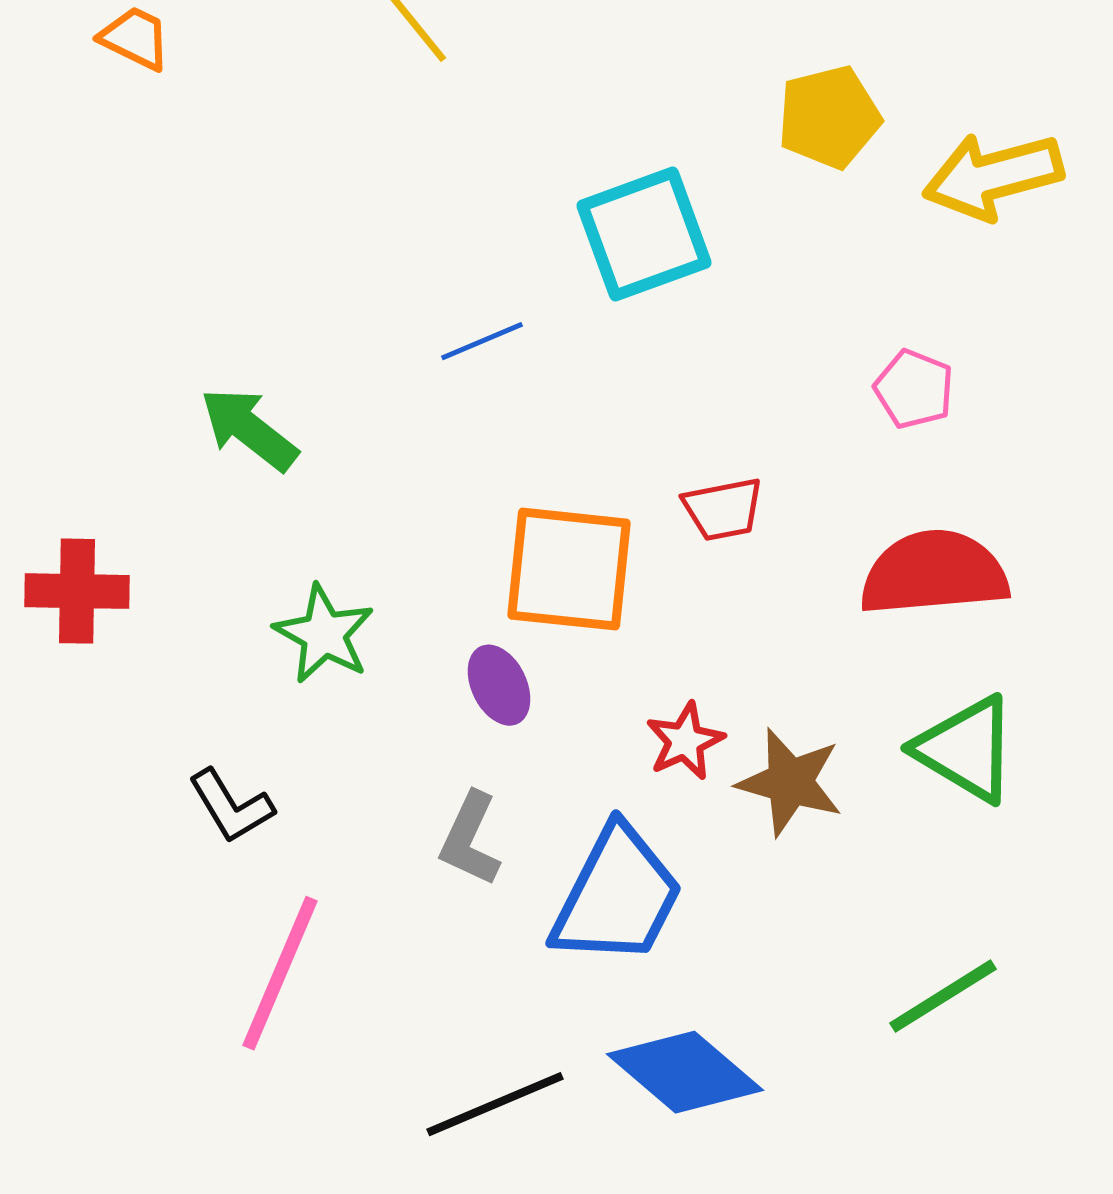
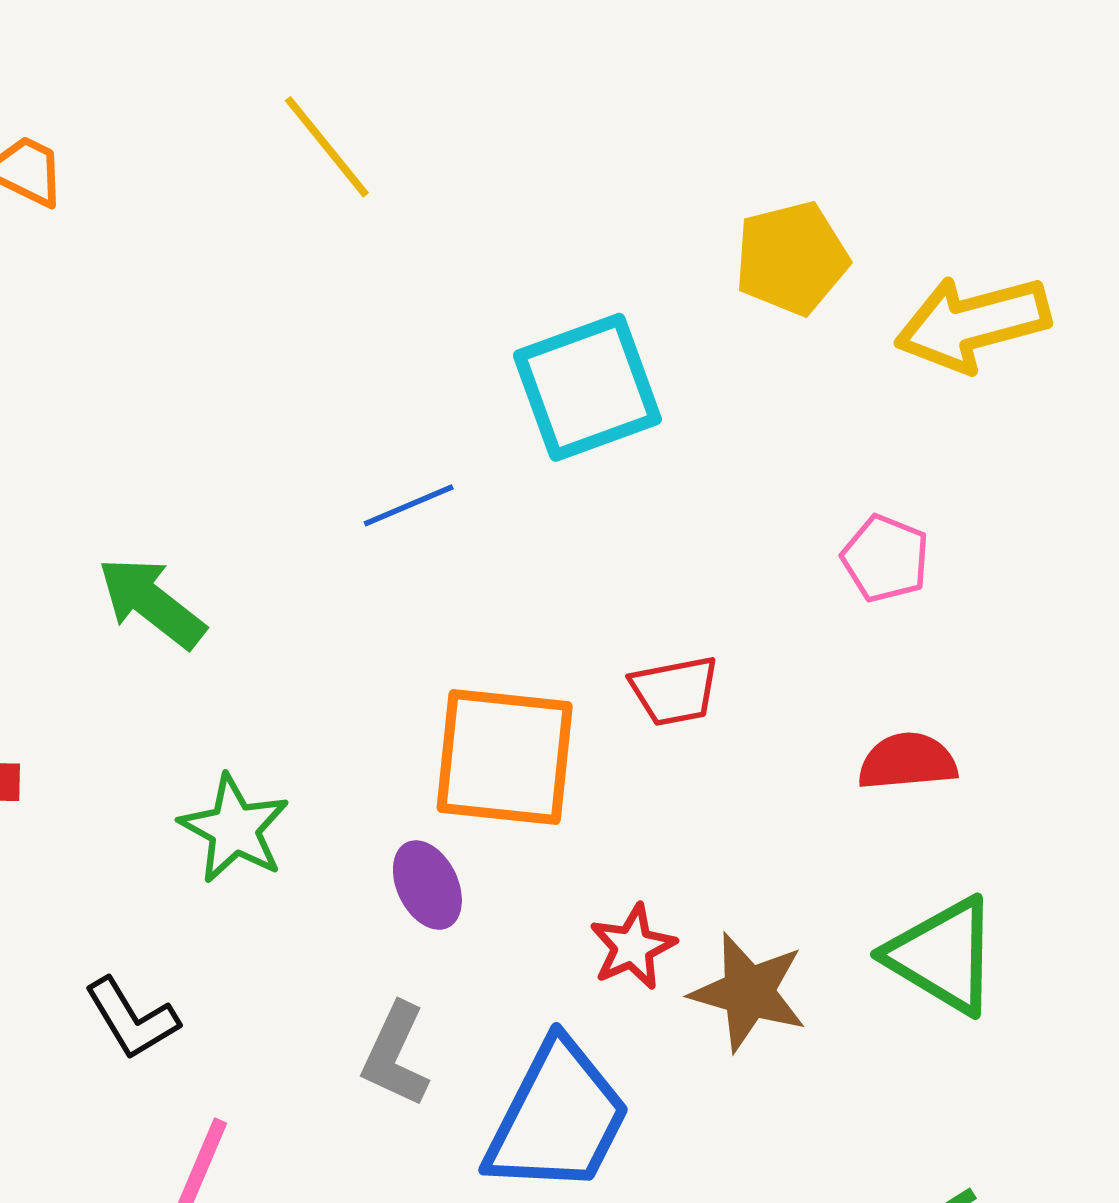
red semicircle: (934, 573) -> (907, 761), size x0.6

